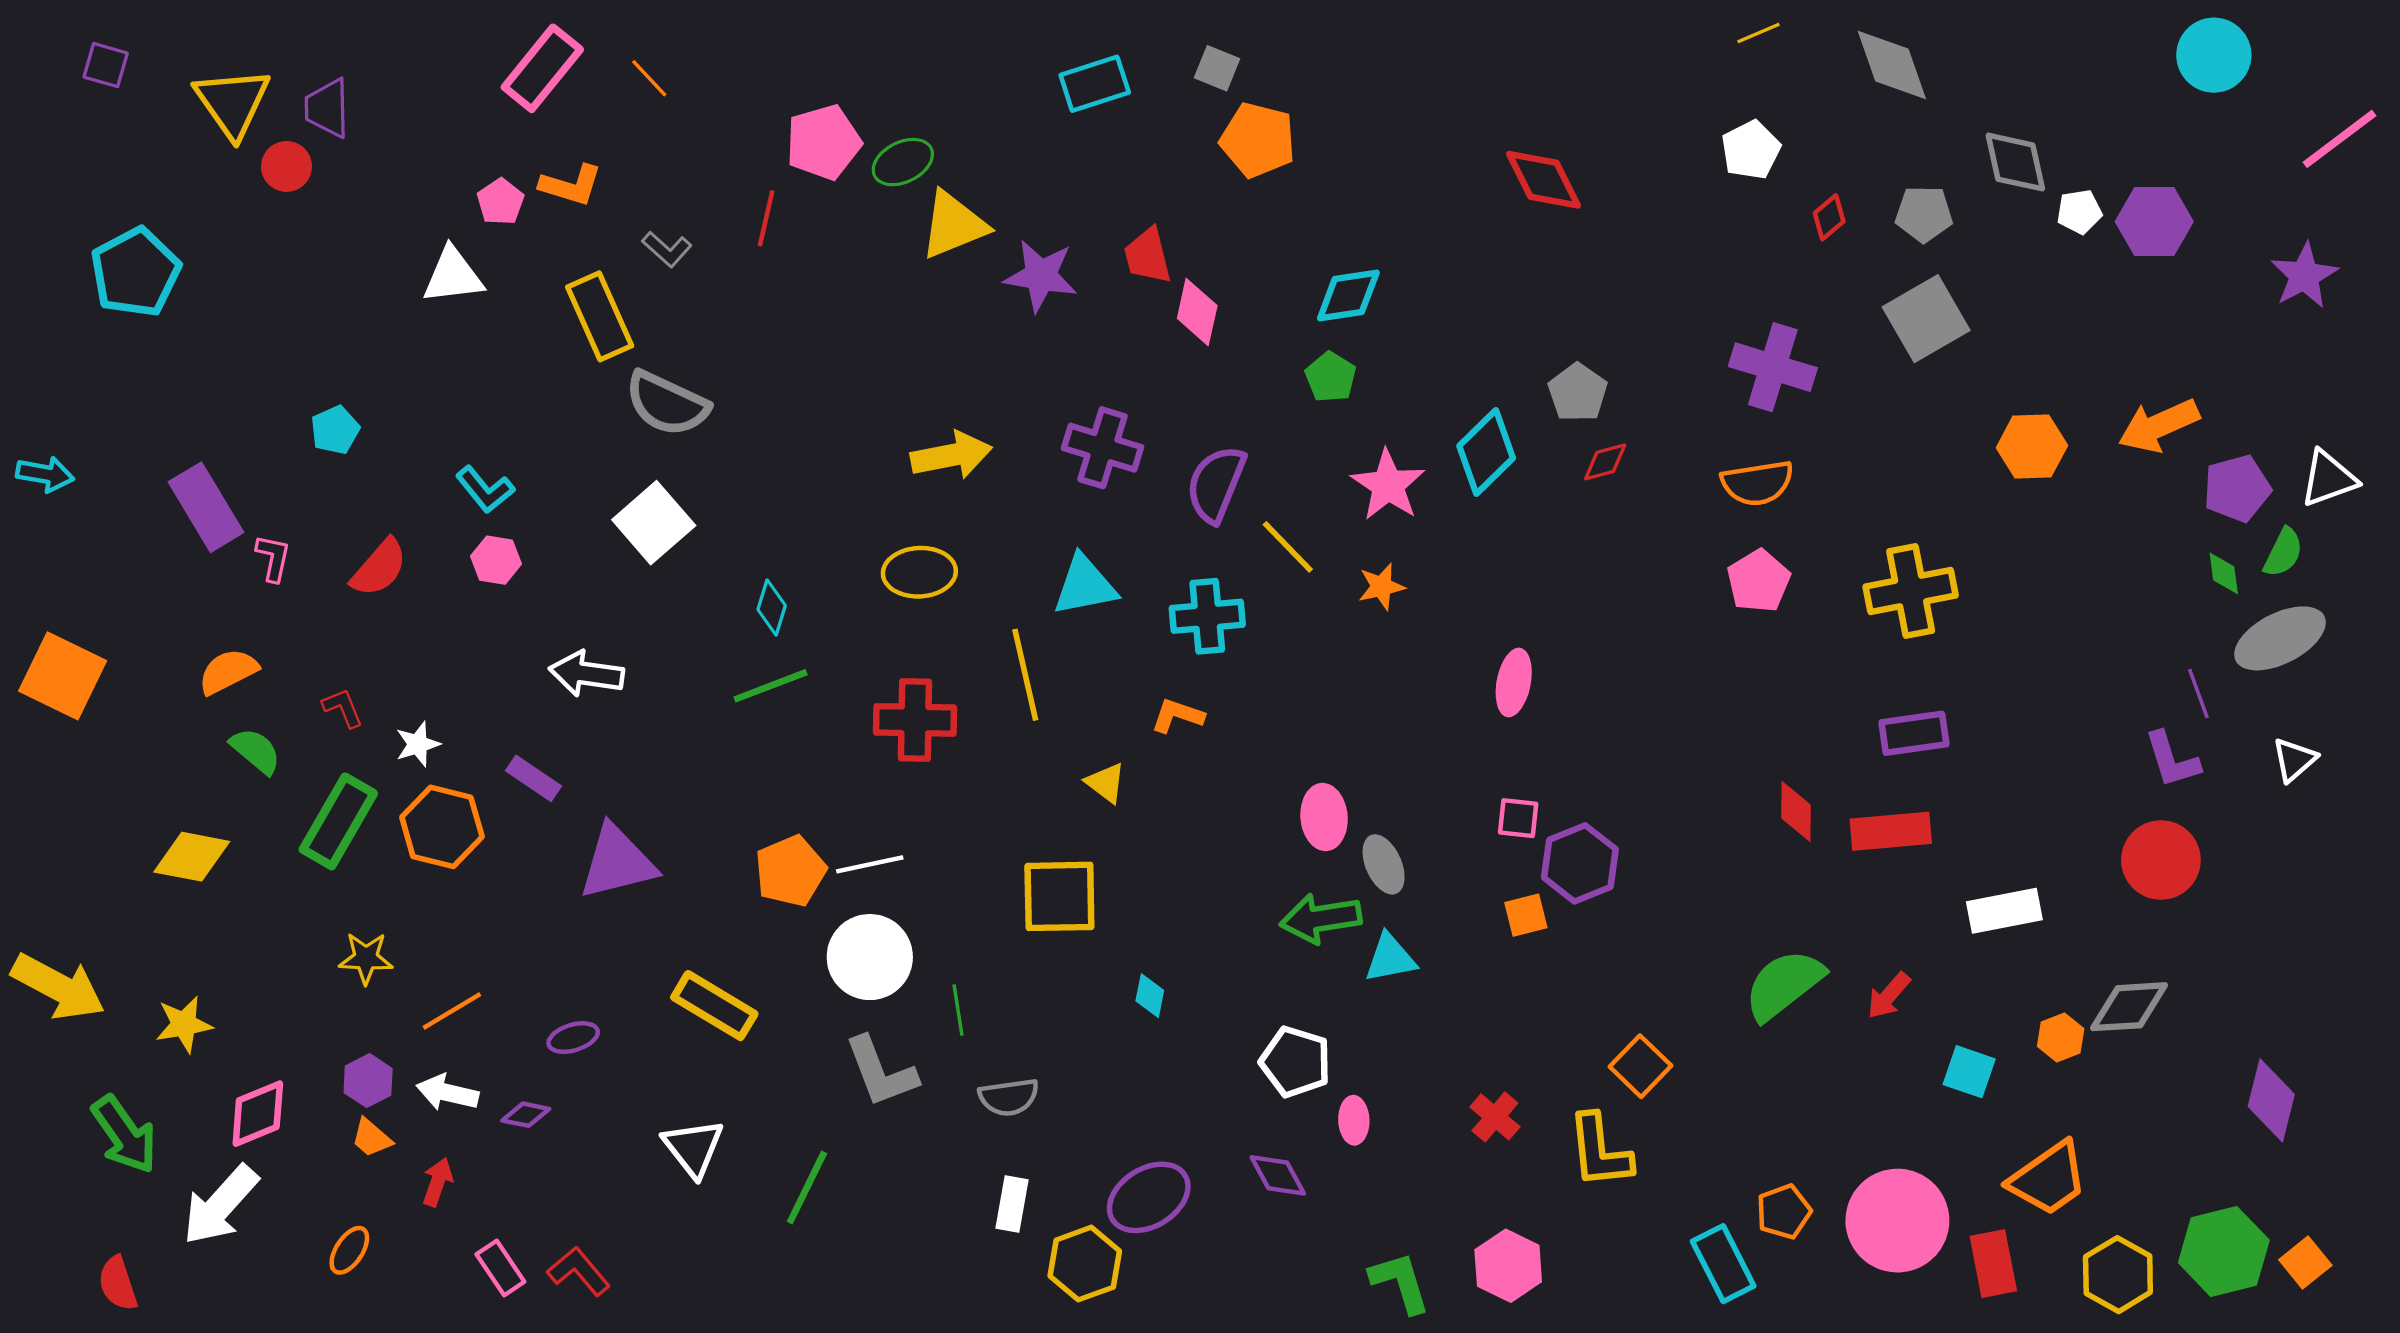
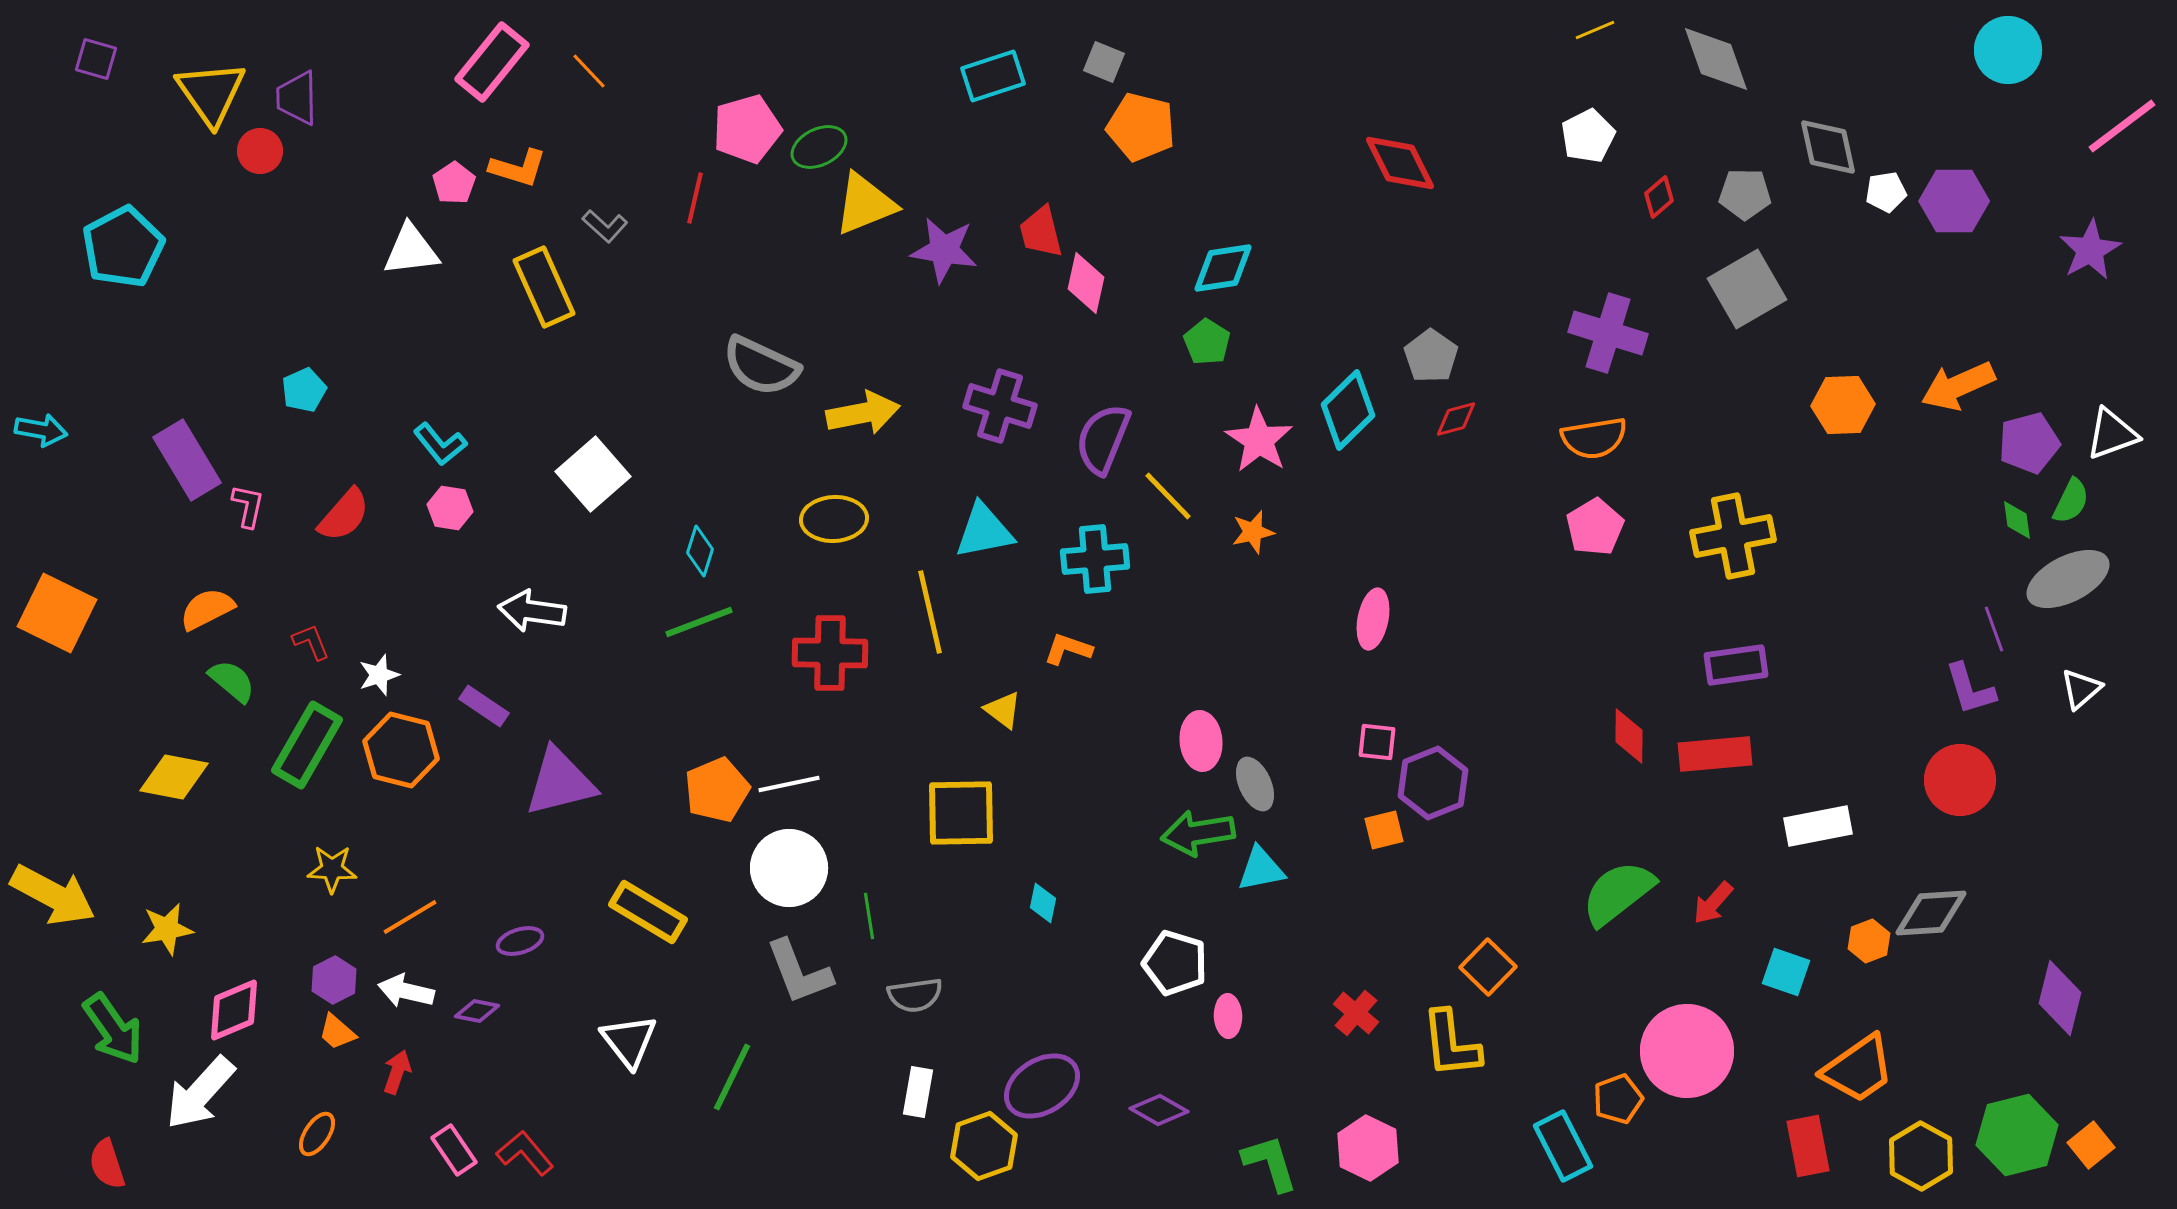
gray semicircle: (667, 404) -> (761, 366), moved
purple diamond: (1278, 1175) -> (1159, 1110), moved, turned -32
pink circle: (1897, 1221) -> (1687, 1051), moved

